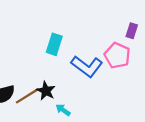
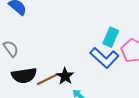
cyan rectangle: (54, 44) -> (111, 37), moved

